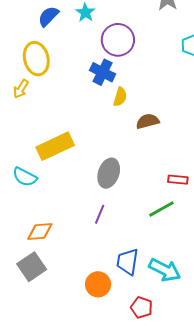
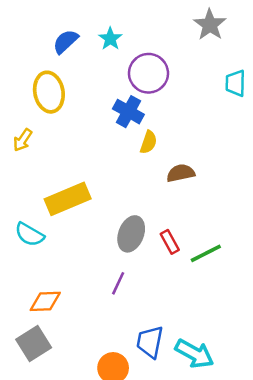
yellow arrow: (21, 89) -> (23, 140), moved
red rectangle: (178, 180) -> (170, 242), moved, turned 54
green line: (161, 209) -> (206, 253), moved

